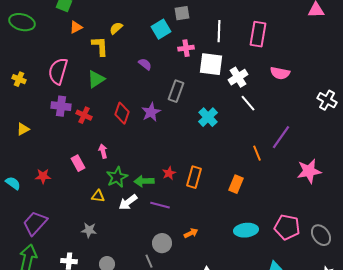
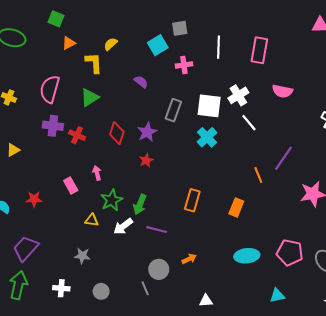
white square: (211, 64) -> (209, 106), moved
red star: (169, 173) -> (146, 160), moved
green arrow: (144, 181) -> (140, 204), turned -66

